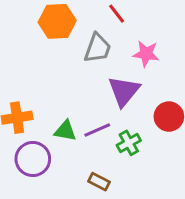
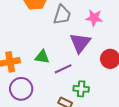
green triangle: (65, 131) -> (42, 57), moved
green cross: (129, 143) -> (81, 89), moved, turned 35

